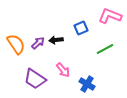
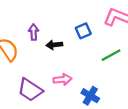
purple arrow: (38, 43) -> (34, 32), moved, turned -48
pink arrow: (63, 70) -> (62, 79), turned -56

